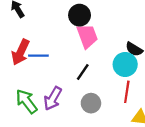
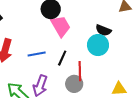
blue line: (38, 56) -> (37, 54), moved
red line: (127, 92) -> (80, 71), moved

